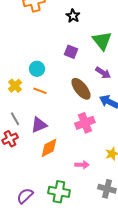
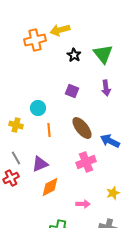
green triangle: (102, 41) -> (103, 54), moved
purple arrow: (103, 73) -> (106, 88), moved, turned 49
yellow cross: (15, 86) -> (16, 125), turned -32
orange line: (40, 91) -> (49, 130), moved, turned 64

